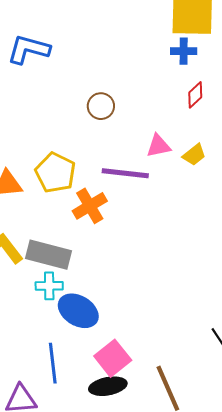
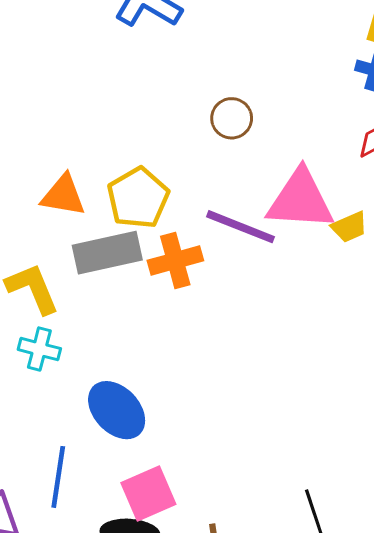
pink triangle: (159, 146) -> (300, 200), size x1.8
gray rectangle: (49, 255) -> (107, 253), moved, turned -42
cyan cross: (49, 286) -> (39, 349), moved

